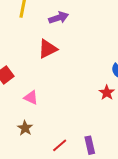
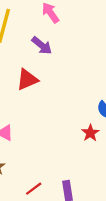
purple arrow: (59, 18) -> (42, 45), turned 54

